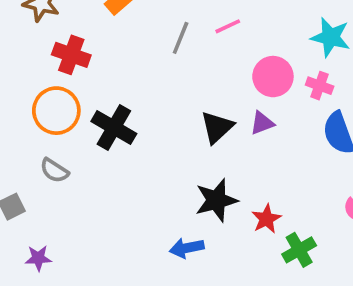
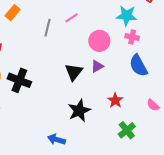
pink cross: (320, 86) -> (132, 37), moved
red star: (266, 219) -> (115, 100), moved
blue arrow: (187, 248) -> (56, 139), moved, turned 36

